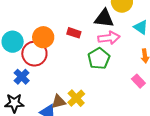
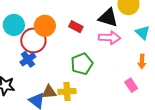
green pentagon: (99, 59) -> (82, 64), moved
blue cross: (22, 77) -> (28, 59), moved
yellow cross: (76, 98) -> (67, 91), turned 30

